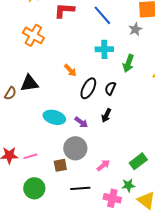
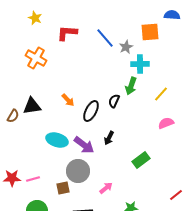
gray star: (135, 29) -> (126, 47), moved
cyan cross: (104, 49) -> (140, 64), moved
orange arrow: (70, 70) -> (68, 100), moved
black semicircle: (110, 88) -> (114, 101), moved
purple arrow: (81, 122) -> (84, 145), size x1.5
green rectangle: (138, 161) -> (141, 160), moved

